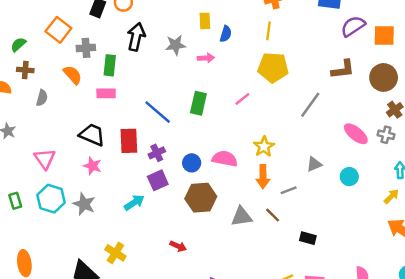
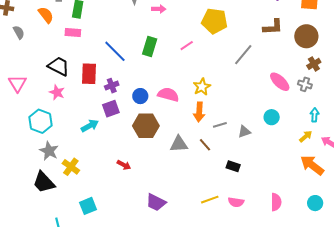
gray semicircle: (42, 98) -> (19, 32), turned -48
gray triangle: (314, 164) -> (244, 132), moved
cyan hexagon: (51, 199) -> (40, 121), moved
gray star: (84, 204) -> (49, 151), moved

